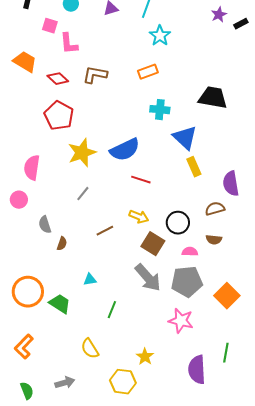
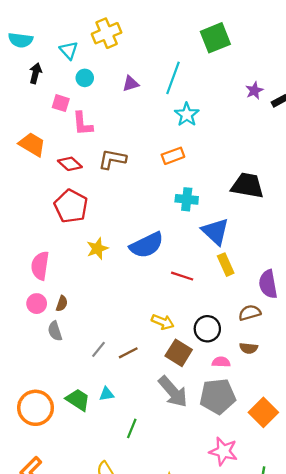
yellow star: (82, 153) -> (97, 249), size x0.7
red line: (141, 180) -> (182, 276), moved
gray line: (83, 194) -> (99, 349), moved
pink circle: (19, 200) -> (37, 304), moved
brown line: (105, 231) -> (128, 353), moved
brown semicircle: (62, 244) -> (62, 304), moved
green trapezoid: (60, 304) -> (78, 400), moved
pink star: (181, 321) -> (223, 451), moved

